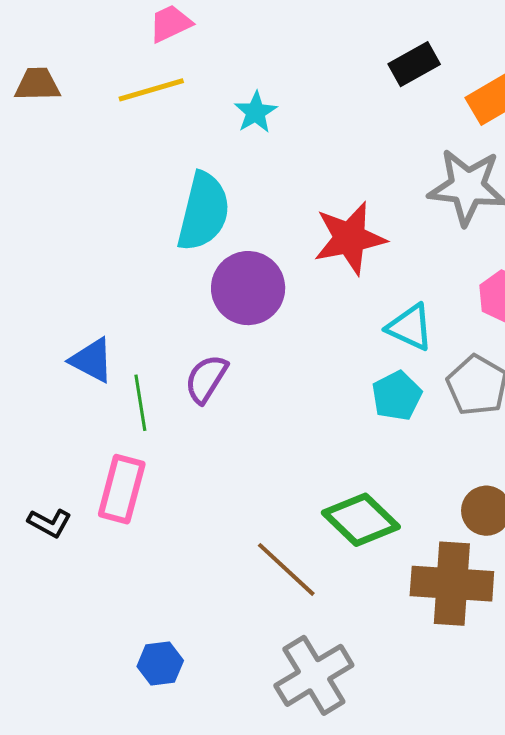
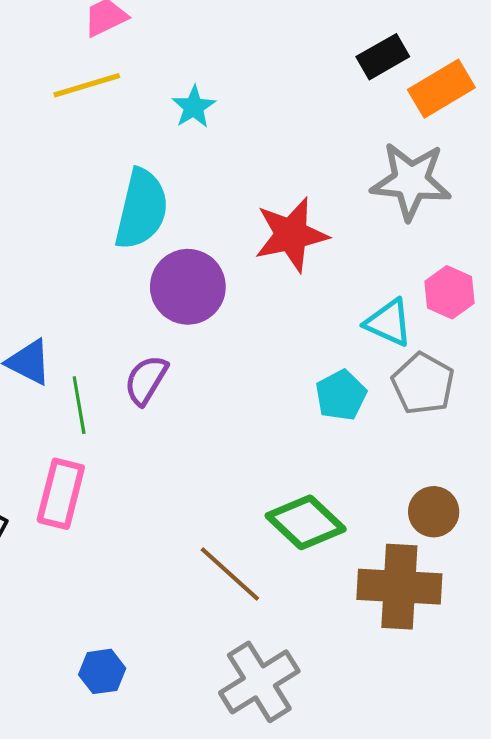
black rectangle: (414, 64) -> (383, 57), moved
cyan triangle: (410, 327) -> (389, 323), moved

